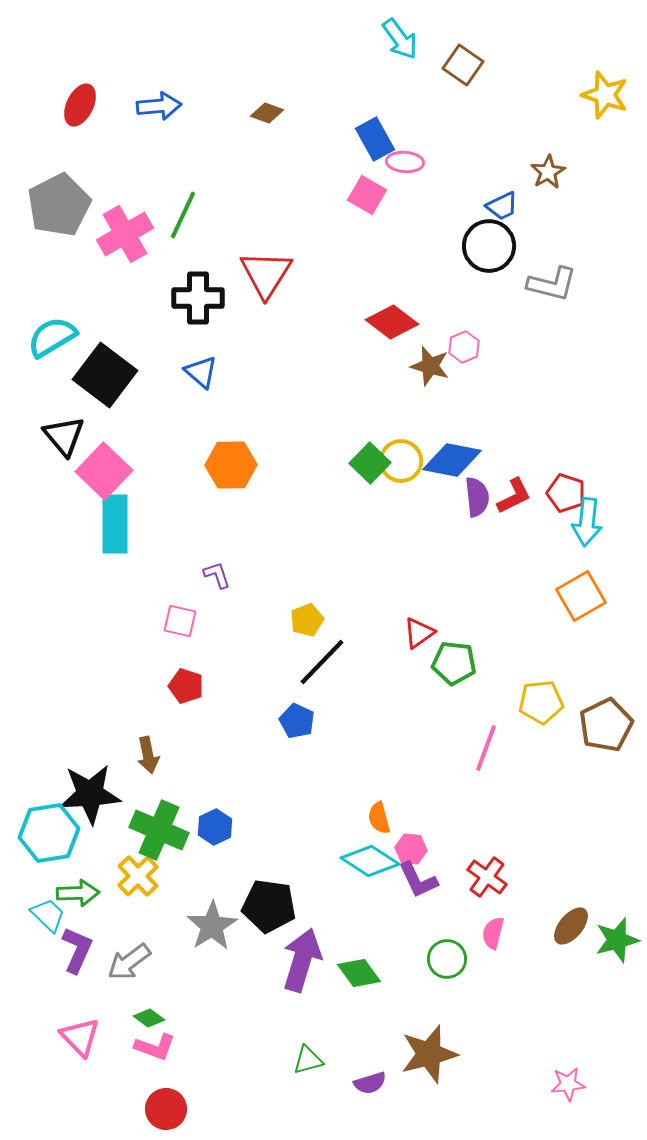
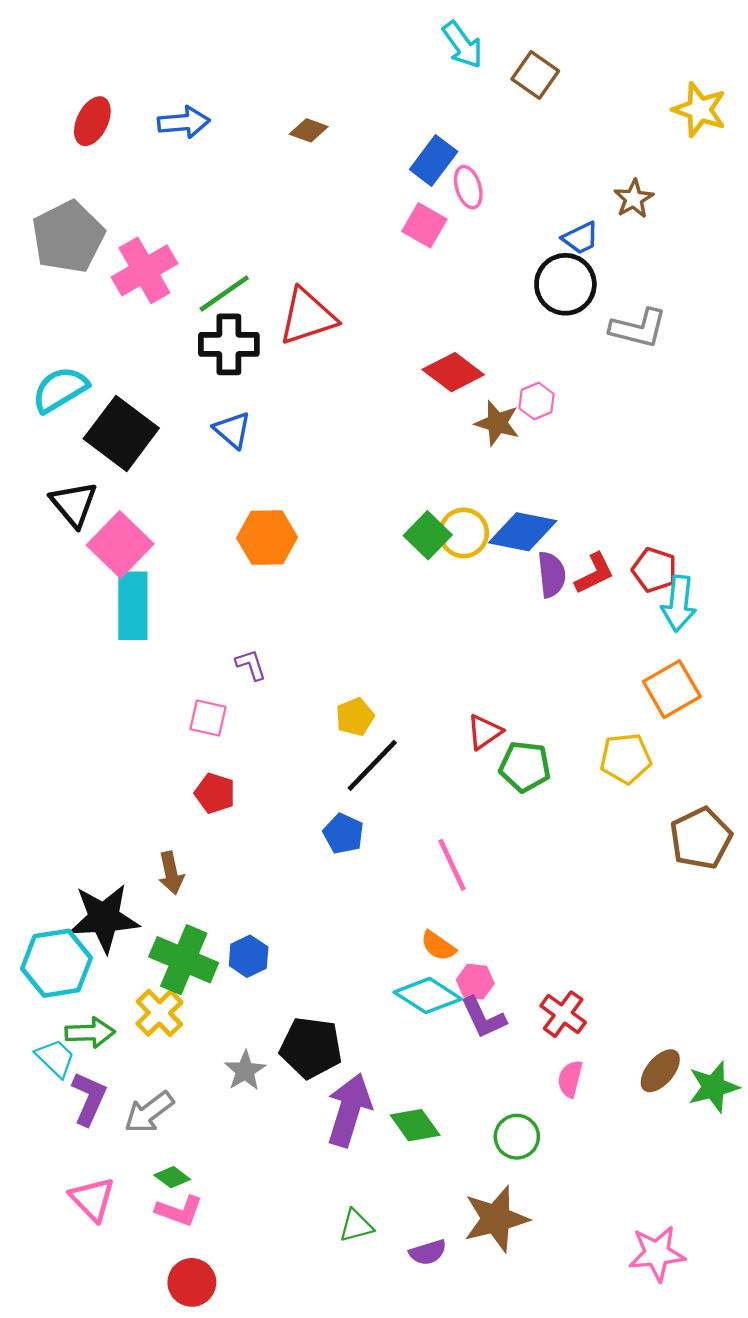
blue rectangle: (375, 139) -> (434, 161), turned 66
pink ellipse: (405, 162) -> (468, 187), turned 69
green line: (183, 215) -> (224, 294), moved, turned 30
red triangle: (266, 274) -> (307, 317), turned 40
yellow pentagon: (541, 702) -> (626, 758), moved
pink line: (486, 748) -> (452, 865), moved, turned -45
orange semicircle: (379, 818) -> (438, 946), turned -40
gray star: (212, 926) -> (245, 1071), size x0.7
green circle: (447, 959) -> (517, 1137), moved
pink star: (568, 1084) -> (657, 1253), size x1.4

